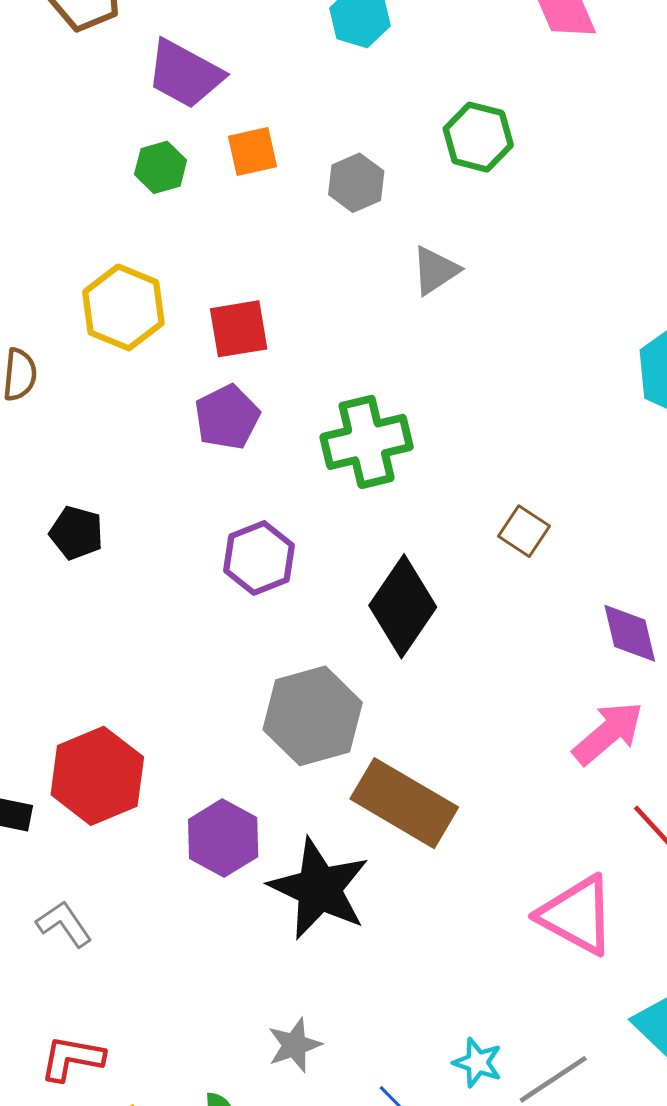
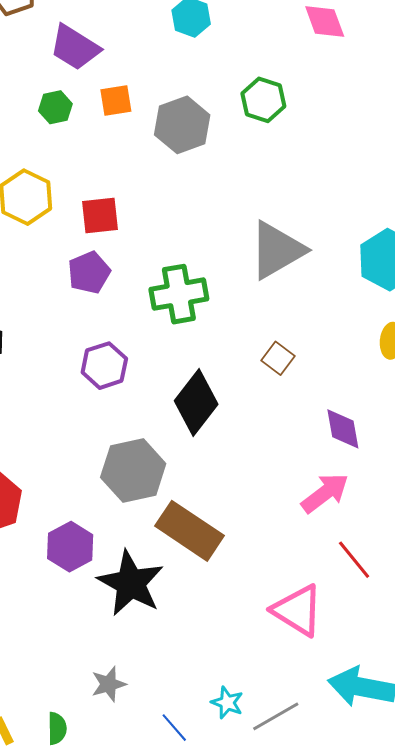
gray hexagon: (356, 183) -> (182, 125), size x1.5
gray triangle: (435, 270) -> (277, 250), moved, size x1.8

